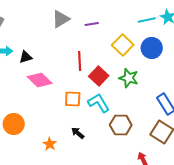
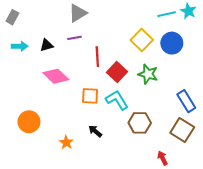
purple line: (92, 24) -> (75, 38), moved
black triangle: (26, 57) -> (47, 45), moved

